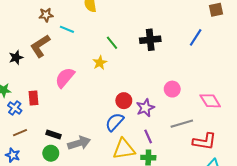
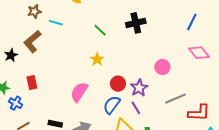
blue line: (196, 37) -> (192, 22), moved
yellow star: (100, 63) -> (97, 59), moved
pink semicircle: (65, 78) -> (79, 92), moved
red rectangle: (34, 98) -> (32, 83), moved
pink diamond: (210, 101) -> (199, 53), moved
purple line: (148, 136) -> (136, 108), moved

